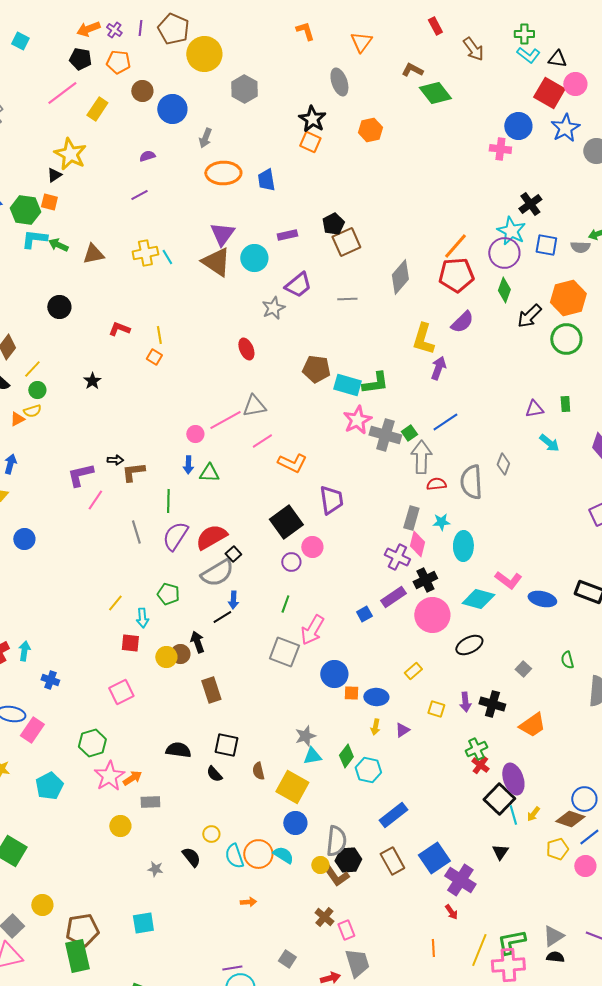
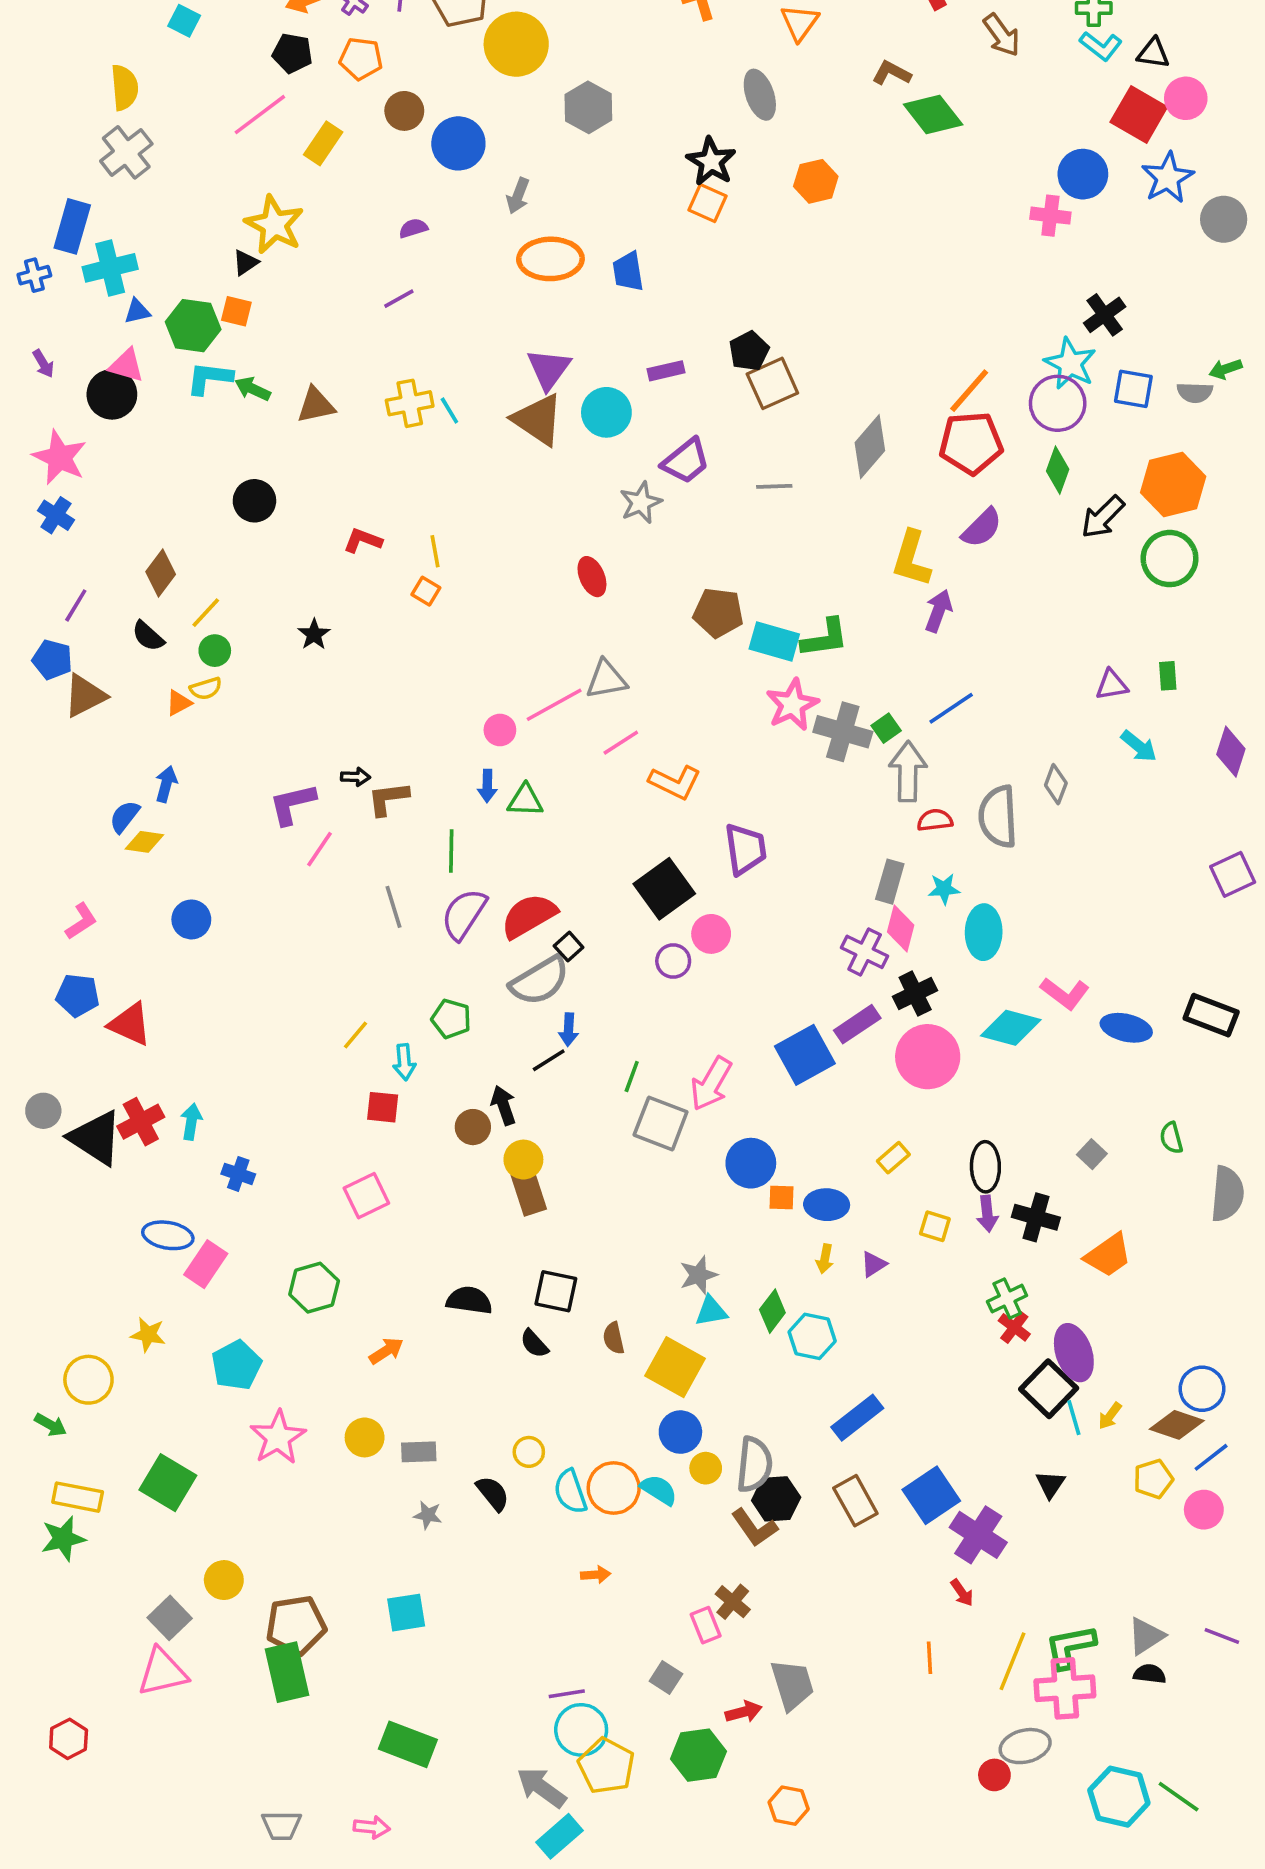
green line: (285, 604) -> (632, 1077), moved
blue square: (364, 614) -> (805, 1055), size x2.0
black ellipse: (469, 645) -> (985, 1167), moved, turned -64
yellow circle: (166, 657) -> (523, 1160), moved
pink star: (109, 776) -> (278, 1437), moved
gray rectangle: (150, 802) -> (419, 1452), moved
yellow circle: (320, 865) -> (706, 1468), moved
pink rectangle: (346, 930) -> (706, 1625), moved

